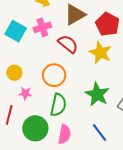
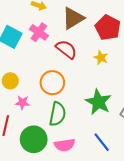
pink cross: (42, 27) -> (39, 32), turned -36
yellow star: (100, 53) -> (101, 58), size x0.6
pink semicircle: (64, 134) -> (65, 145), turned 72

